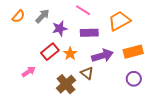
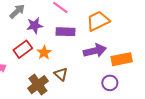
orange rectangle: (133, 52) -> (122, 59), moved
purple arrow: (102, 56) -> (95, 51), moved

